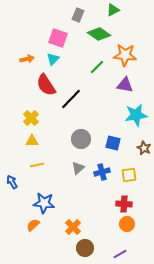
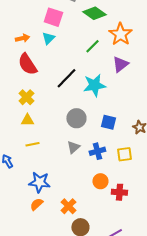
orange star: (125, 55) -> (120, 34), turned 30
red semicircle: (46, 85) -> (27, 64), moved
purple triangle: (125, 85) -> (120, 64), turned -48
cyan star: (136, 115) -> (94, 85), moved
red cross: (124, 204) -> (119, 192), moved
orange circle: (127, 224) -> (100, 181), moved
orange semicircle: (33, 225) -> (36, 204), moved

